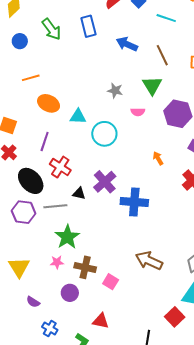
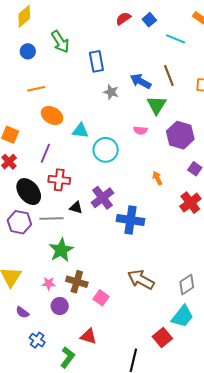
blue rectangle: (88, 26) -> (96, 61), moved
blue arrow: (127, 44) -> (141, 81), moved
gray star: (115, 91) -> (111, 92), moved
red cross: (60, 167) -> (59, 180), turned -30
pink star: (57, 262) -> (49, 283), moved

